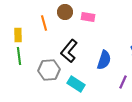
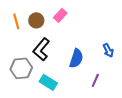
brown circle: (65, 12) -> (36, 20), moved
pink rectangle: (88, 17) -> (60, 15), turned -56

